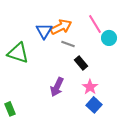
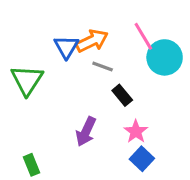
cyan circle: (109, 38) -> (165, 57), size x1.5
green triangle: (18, 53) -> (27, 80), turned 45
green rectangle: (10, 109) -> (32, 165), moved

